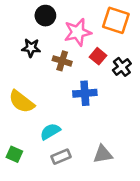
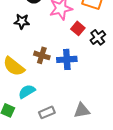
brown cross: (62, 61) -> (42, 55), moved
cyan semicircle: (50, 131) -> (27, 91), moved

